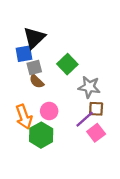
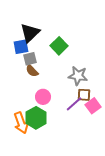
green square: (67, 64) -> (59, 46), moved
orange arrow: (24, 117) -> (21, 123), moved
pink square: (96, 133) -> (93, 106), moved

